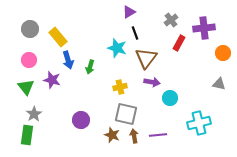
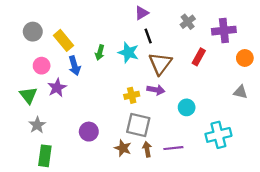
red rectangle: (179, 43) -> (199, 57), moved
pink circle: (29, 60) -> (42, 66), moved
green arrow: (90, 67) -> (100, 52), moved
purple star: (52, 80) -> (57, 88), turned 30
purple arrow: (152, 82) -> (156, 90), moved
green rectangle: (27, 135) -> (45, 156), moved

